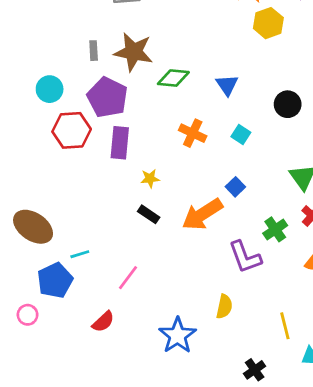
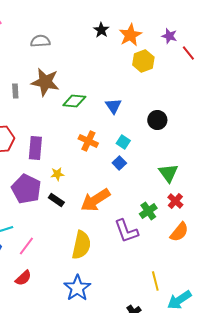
gray rectangle: (94, 51) -> (15, 91), moved
purple pentagon: (107, 97) -> (26, 189), moved
blue square: (235, 187) -> (119, 163), moved
pink line: (128, 278) -> (26, 246), moved
yellow semicircle: (224, 307) -> (81, 245), moved, size x1.6

